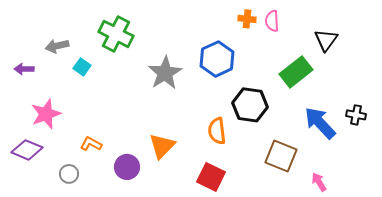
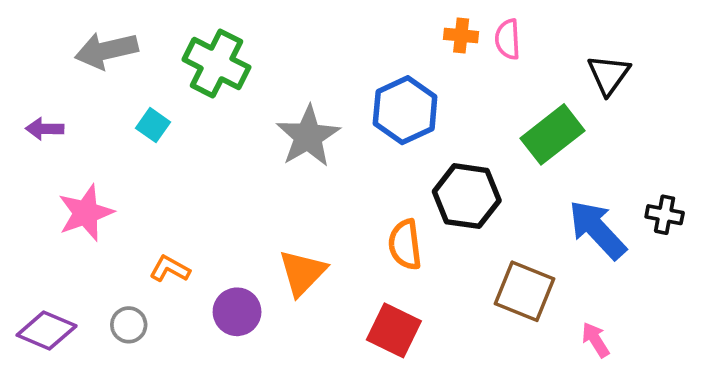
gray arrow: (57, 46) -> (106, 50), moved, size x1.4
purple diamond: (27, 150) -> (47, 330), moved

